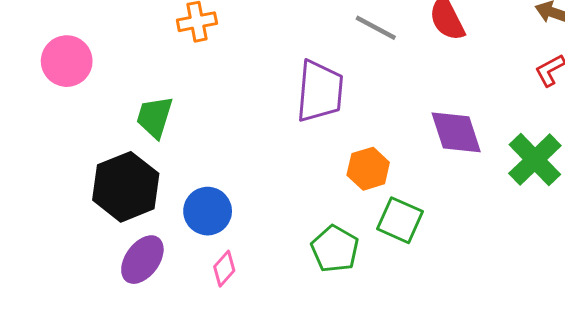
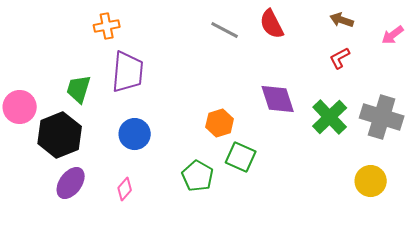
pink circle: (67, 61) -> (20, 107), moved
purple trapezoid: (320, 91) -> (128, 72), moved
blue circle: (208, 211) -> (135, 134), moved

